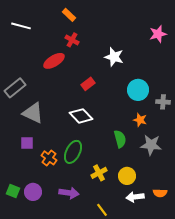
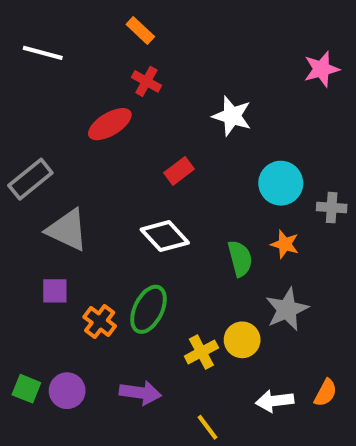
green semicircle: (120, 139) -> (240, 258), moved
gray star: (151, 145) -> (287, 309), moved, turned -30
yellow circle: (127, 176) -> (242, 340), moved
orange semicircle: (160, 193) -> (326, 393), turned -64

